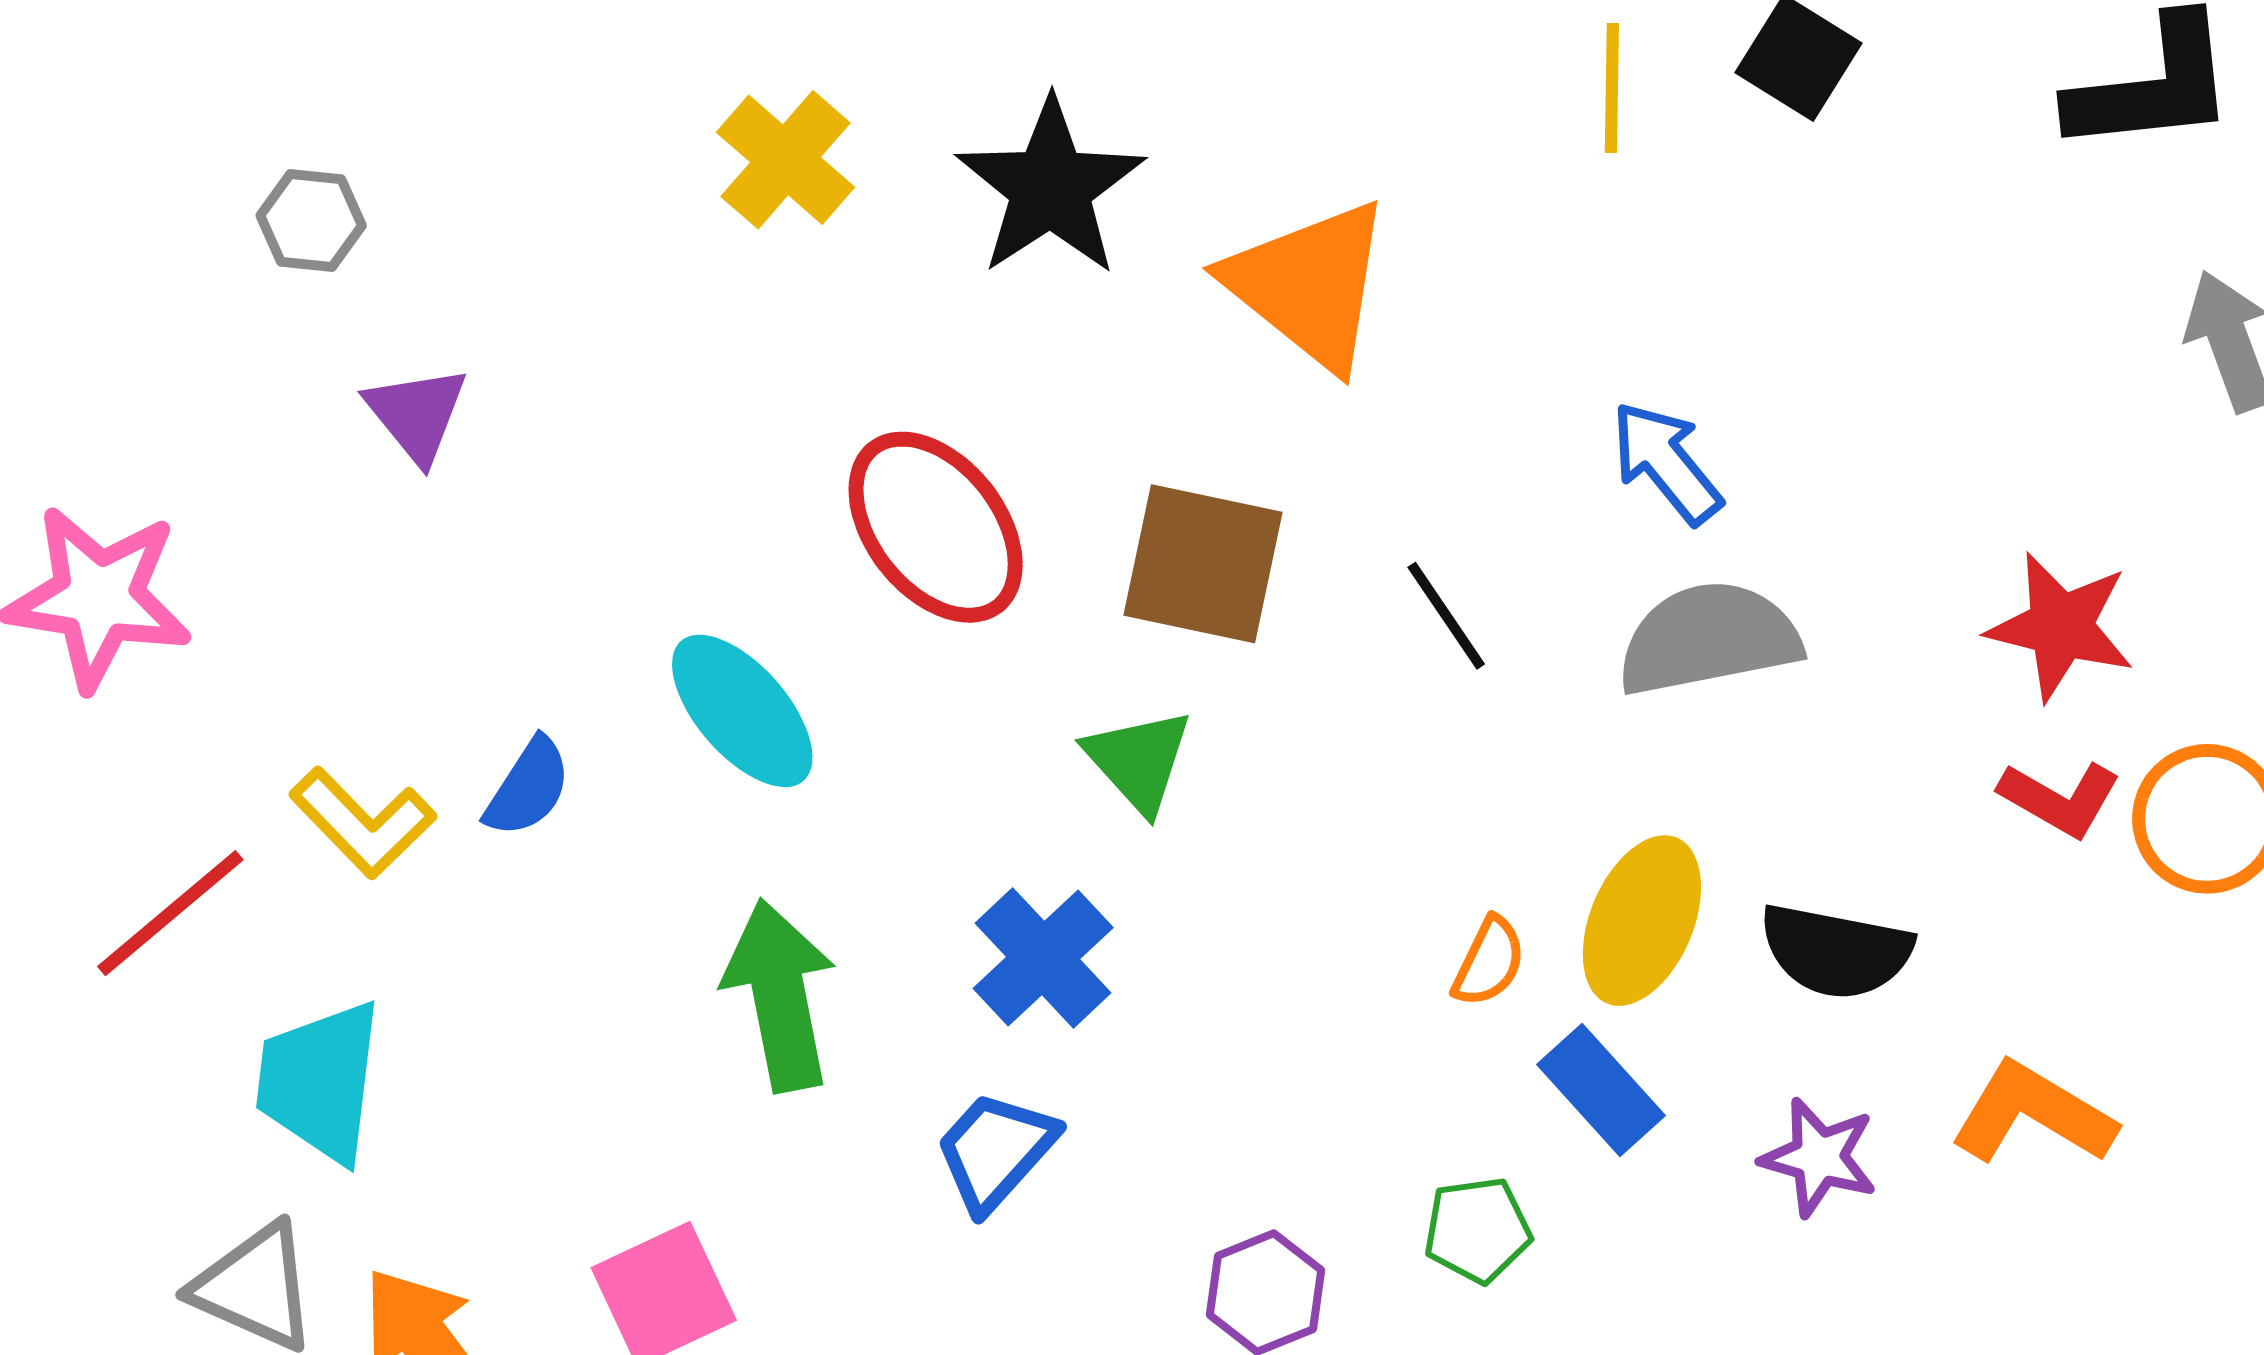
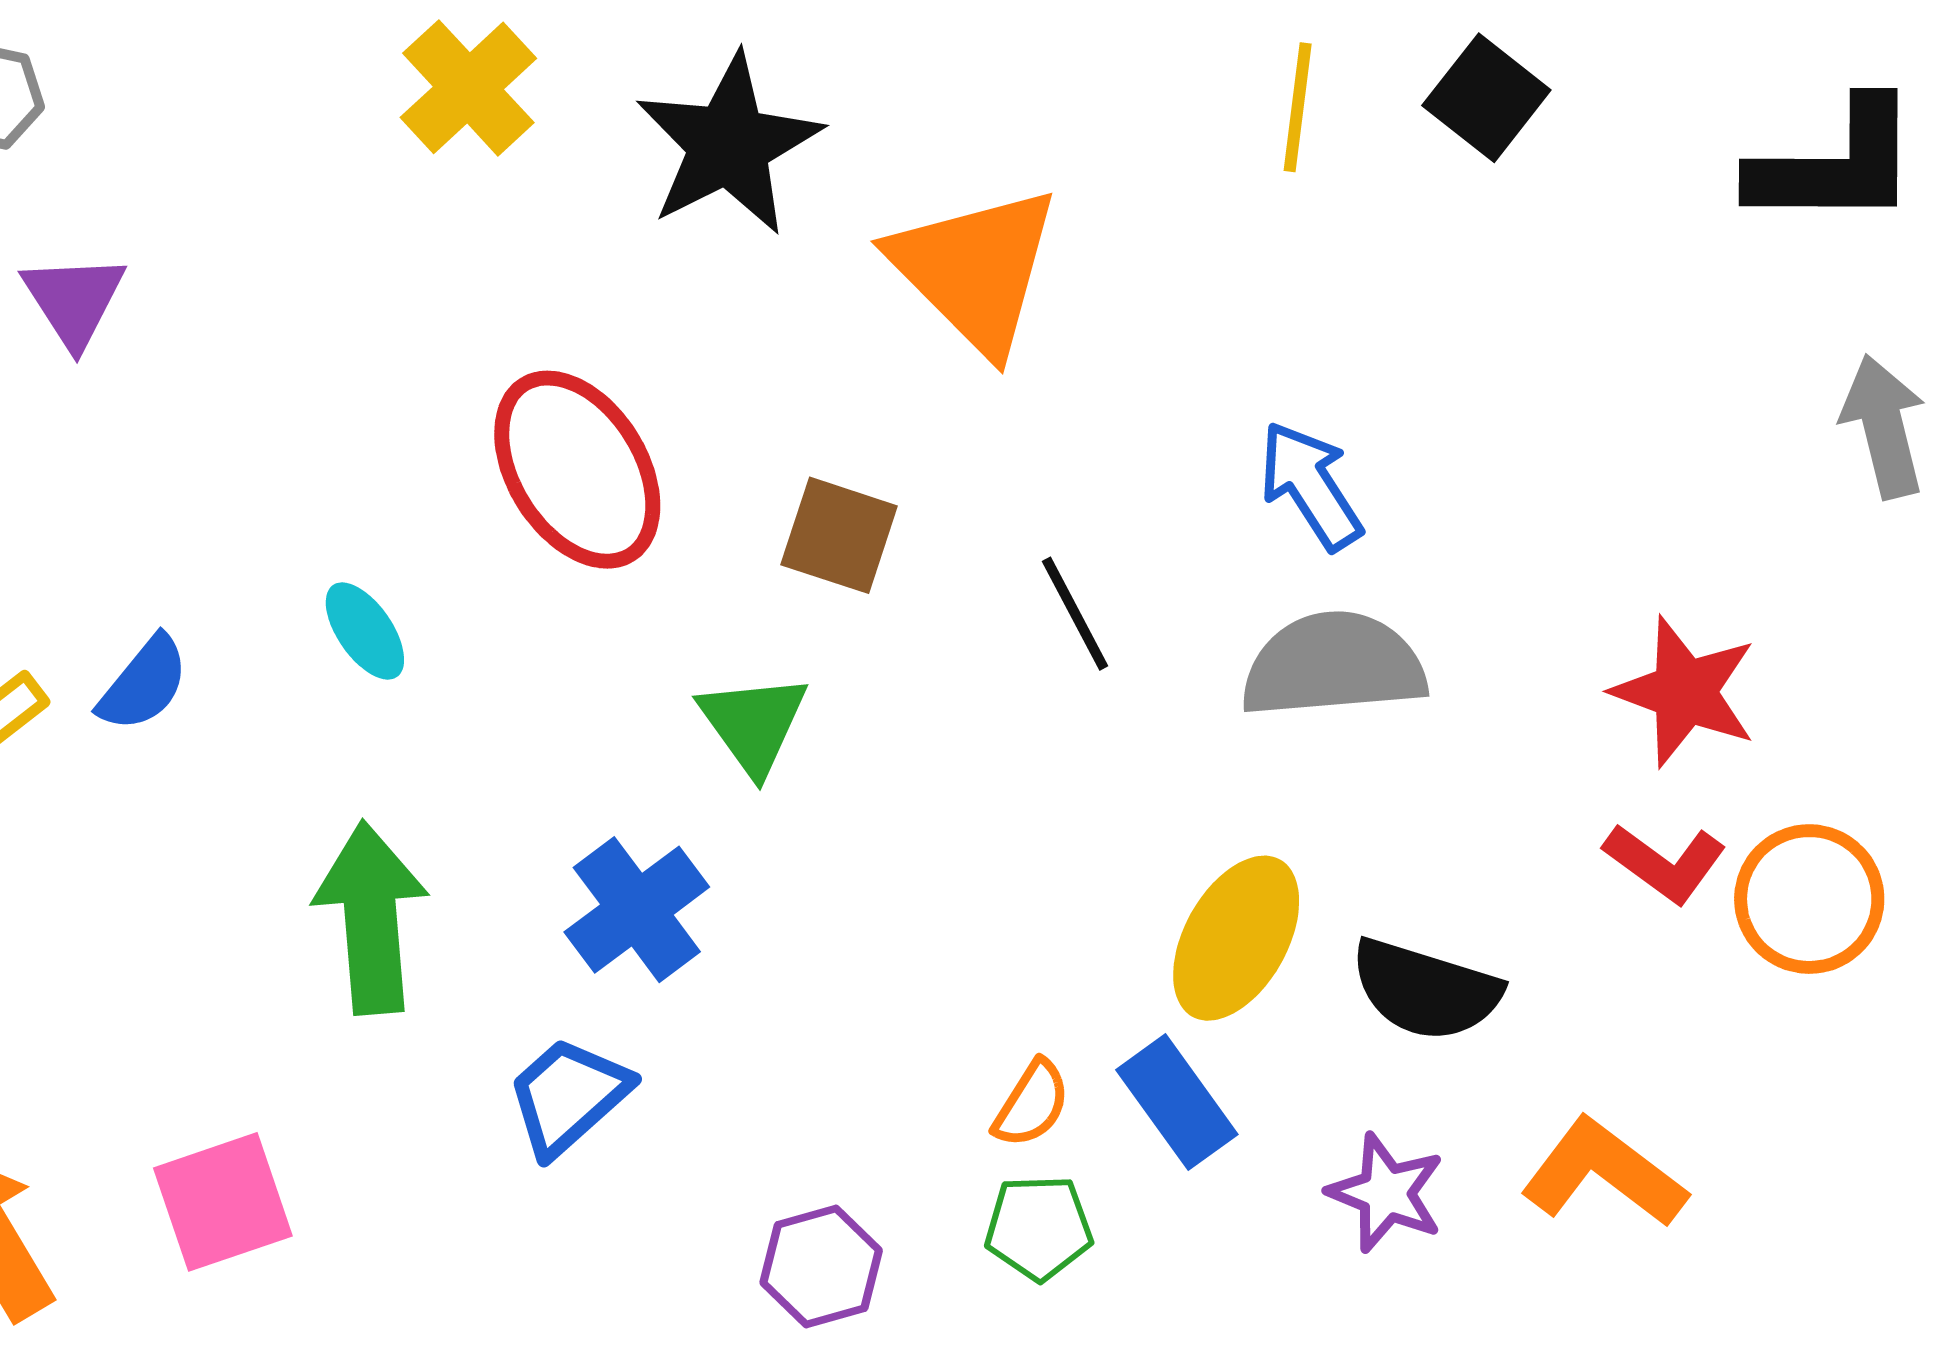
brown square: (1203, 564) -> (839, 535), size x0.7
cyan ellipse: (742, 711) -> (365, 631), size x0.6
orange semicircle: (1489, 962) -> (1032, 1104), moved

